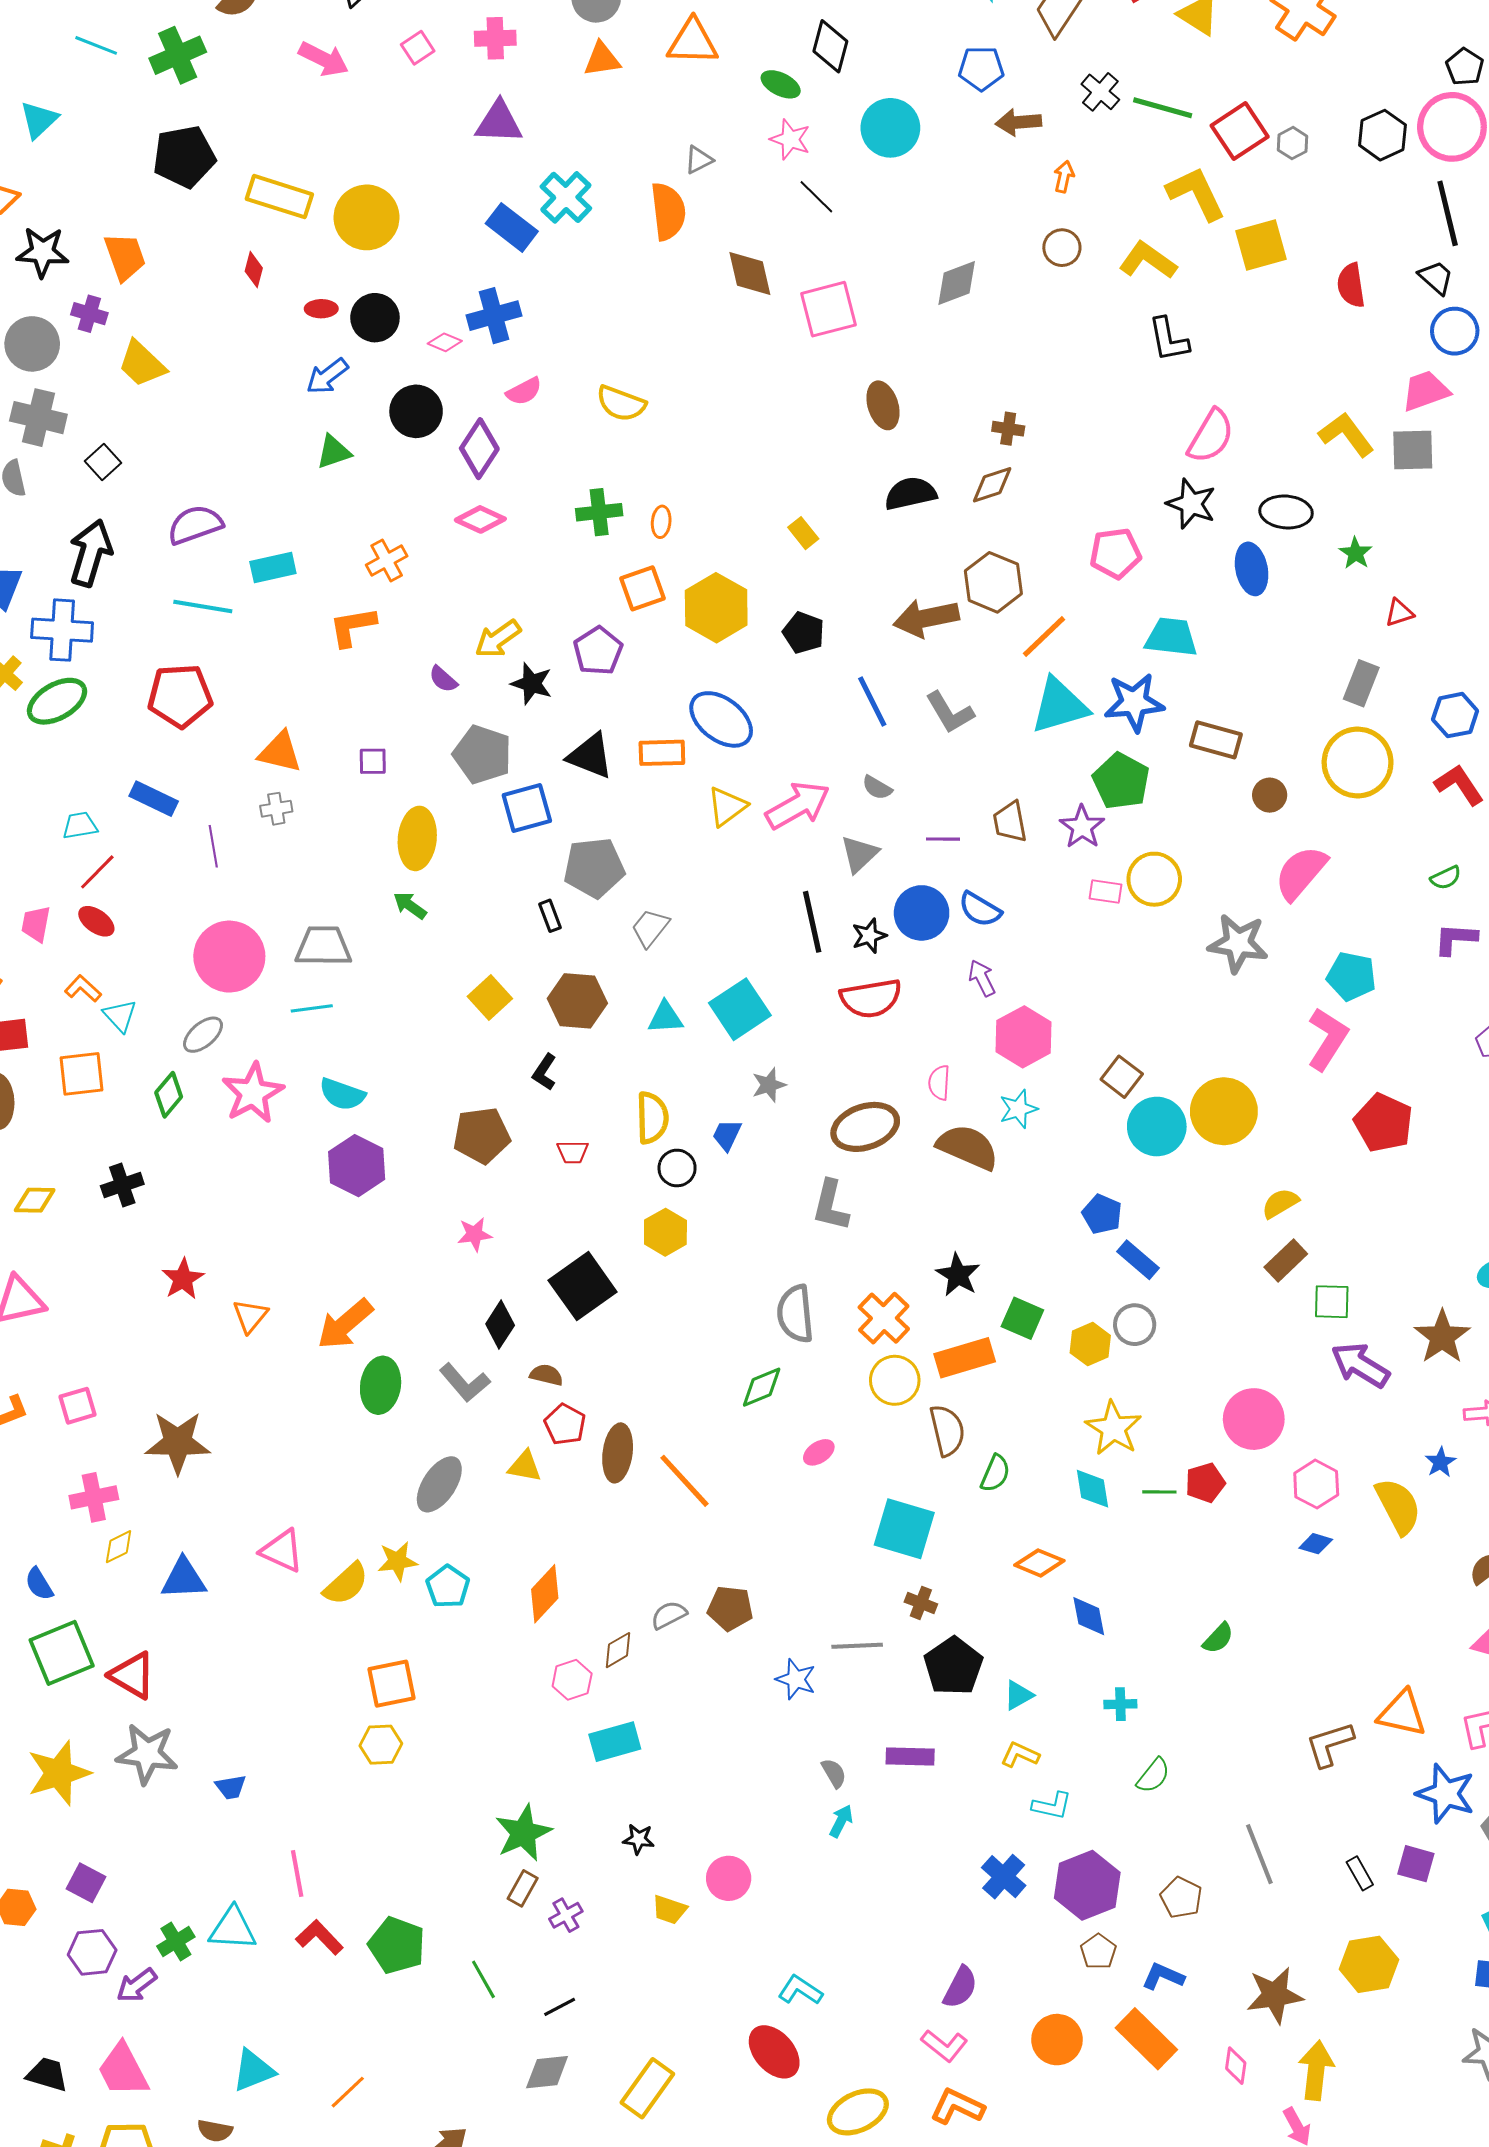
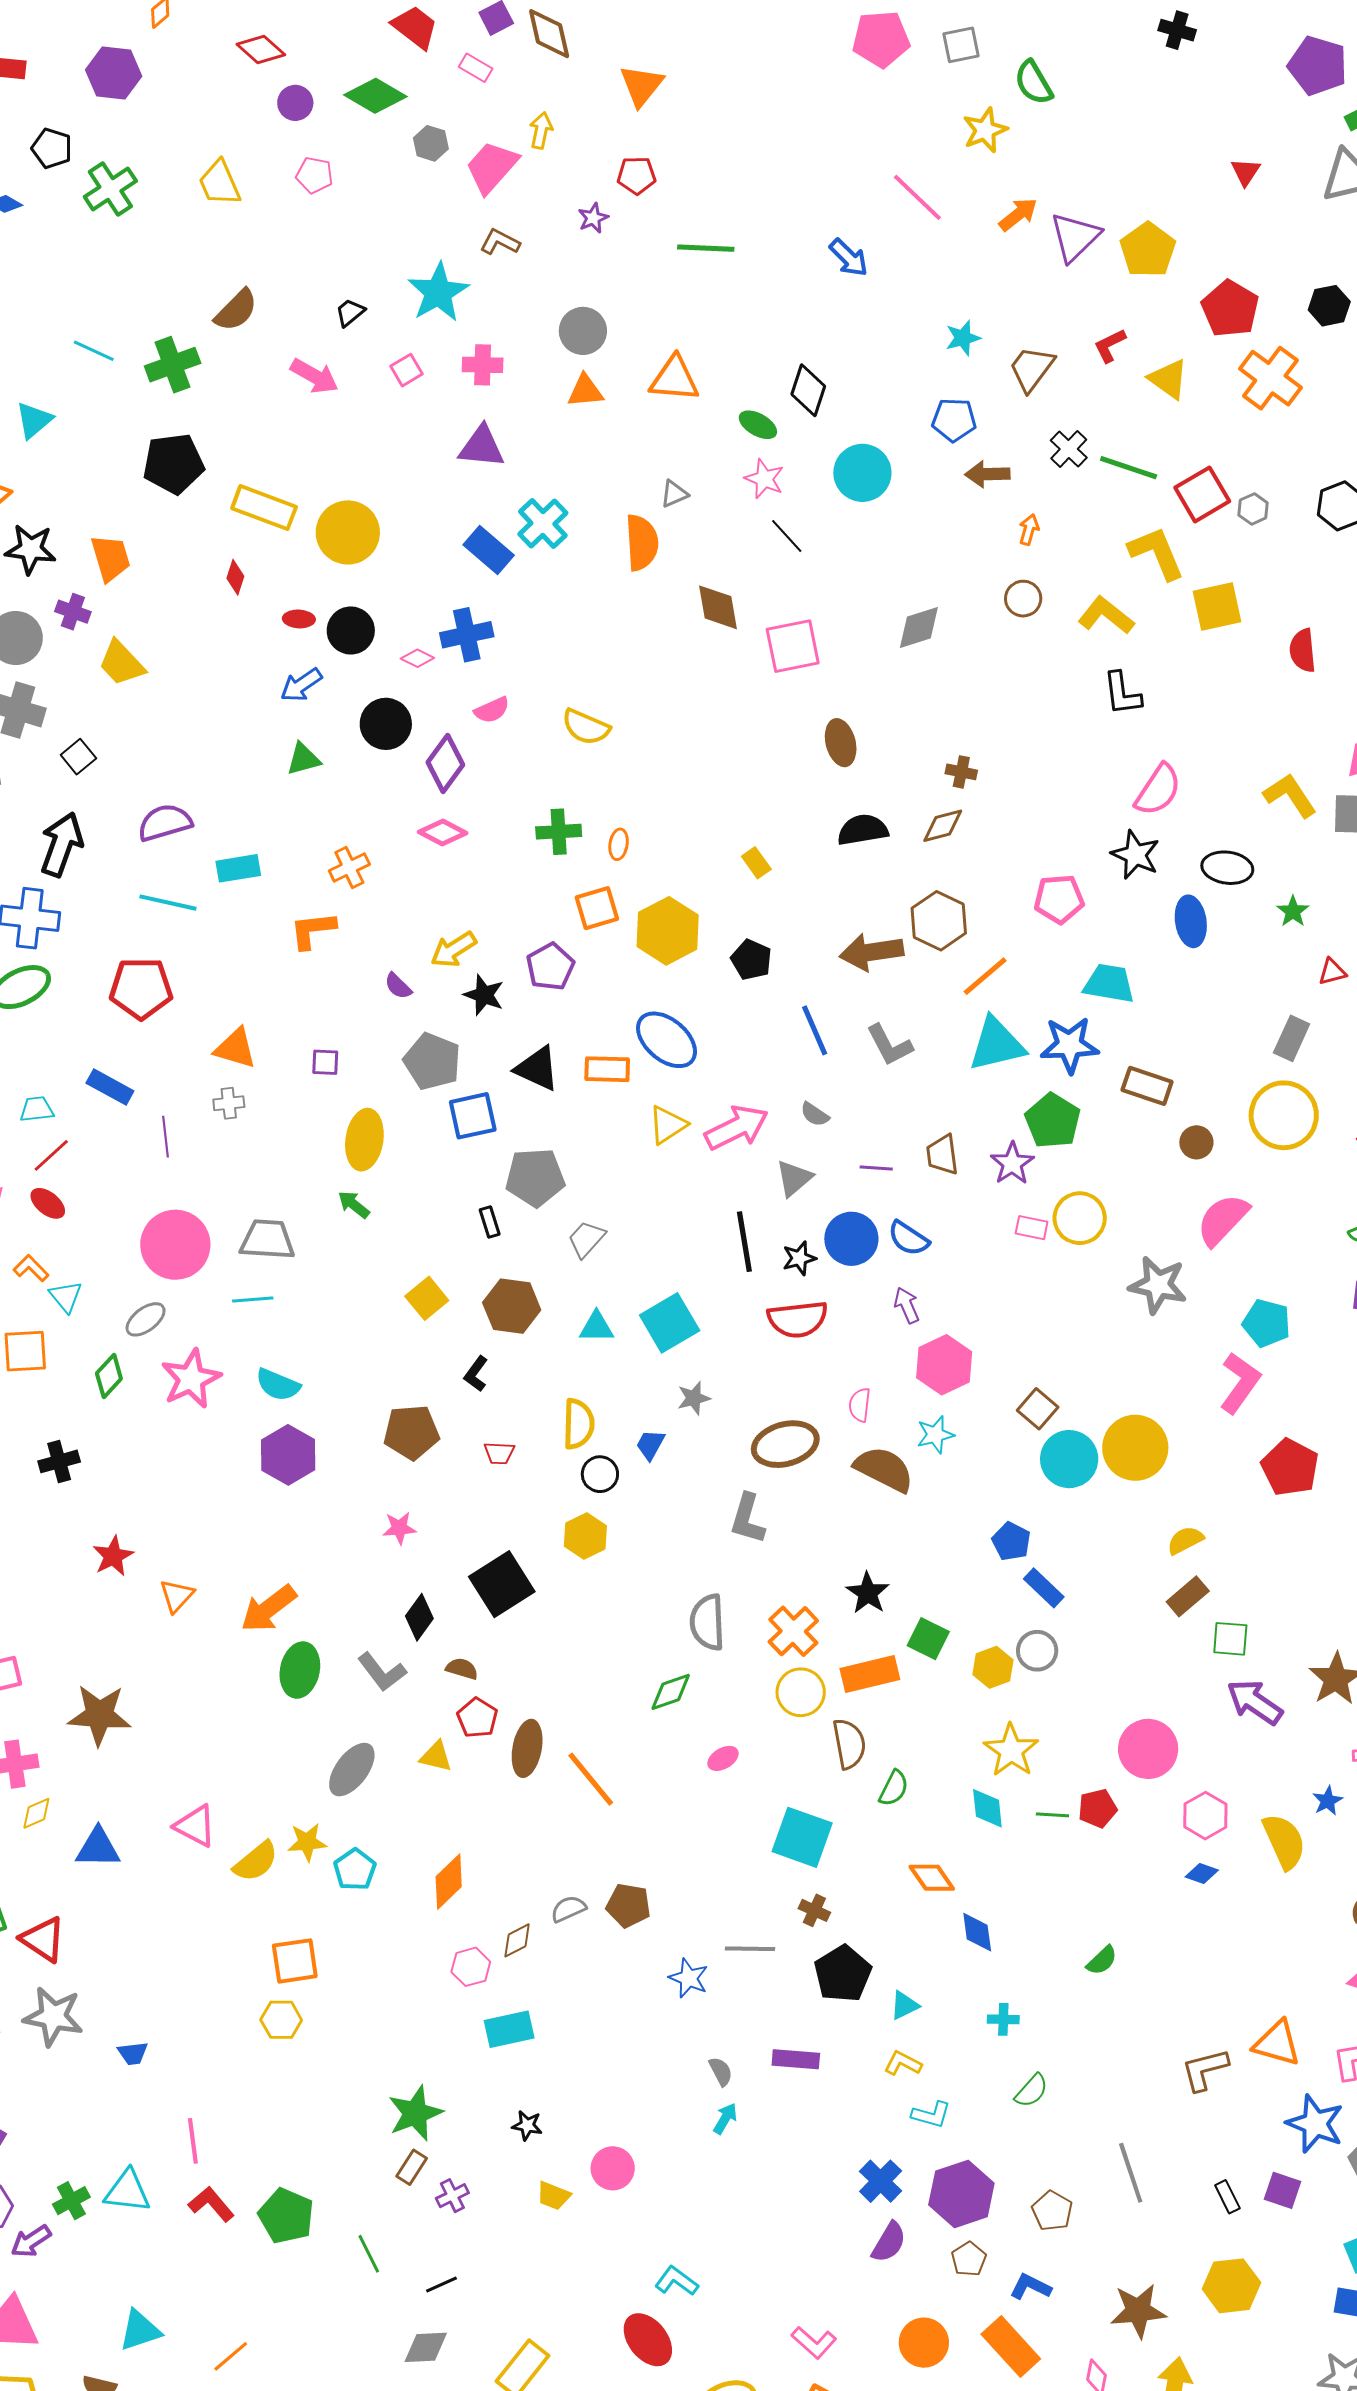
orange diamond: (1039, 1563) -> (932, 1878), turned 30
purple semicircle: (960, 1987) -> (889, 2242), moved

